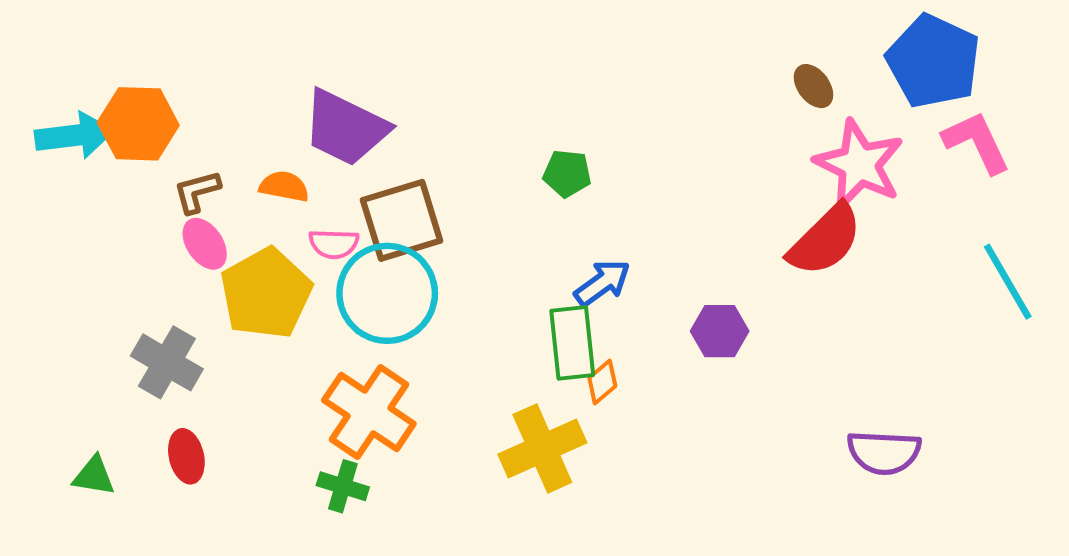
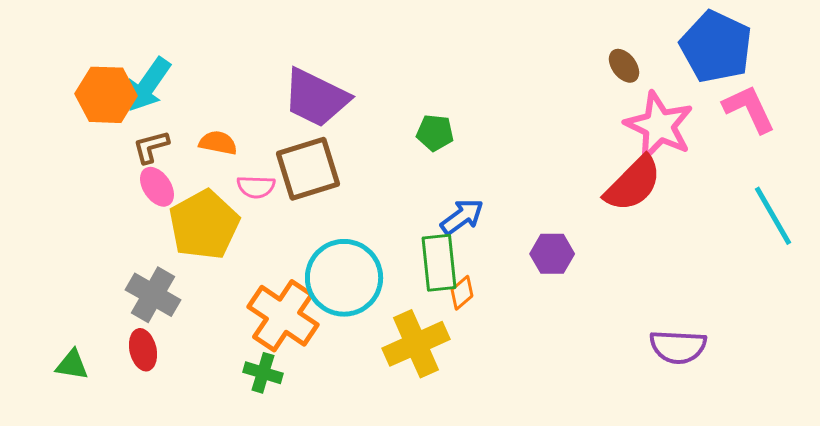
purple trapezoid: (345, 128) -> (316, 98), moved
cyan arrow: (74, 136) -> (148, 85), moved, turned 132
cyan circle: (387, 293) -> (344, 278), moved
gray cross: (167, 362) -> (153, 295), moved

